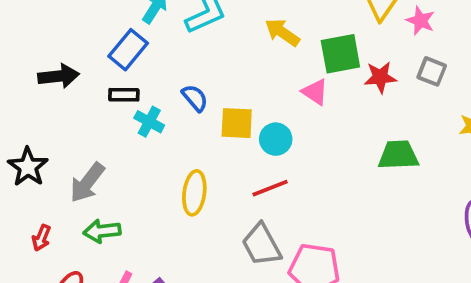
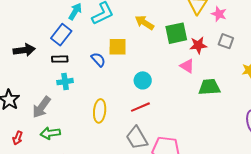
pink triangle: (315, 92) -> (187, 66), moved
cyan cross: (149, 122) -> (65, 82), moved, turned -35
yellow square: (237, 123) -> (118, 47), moved

